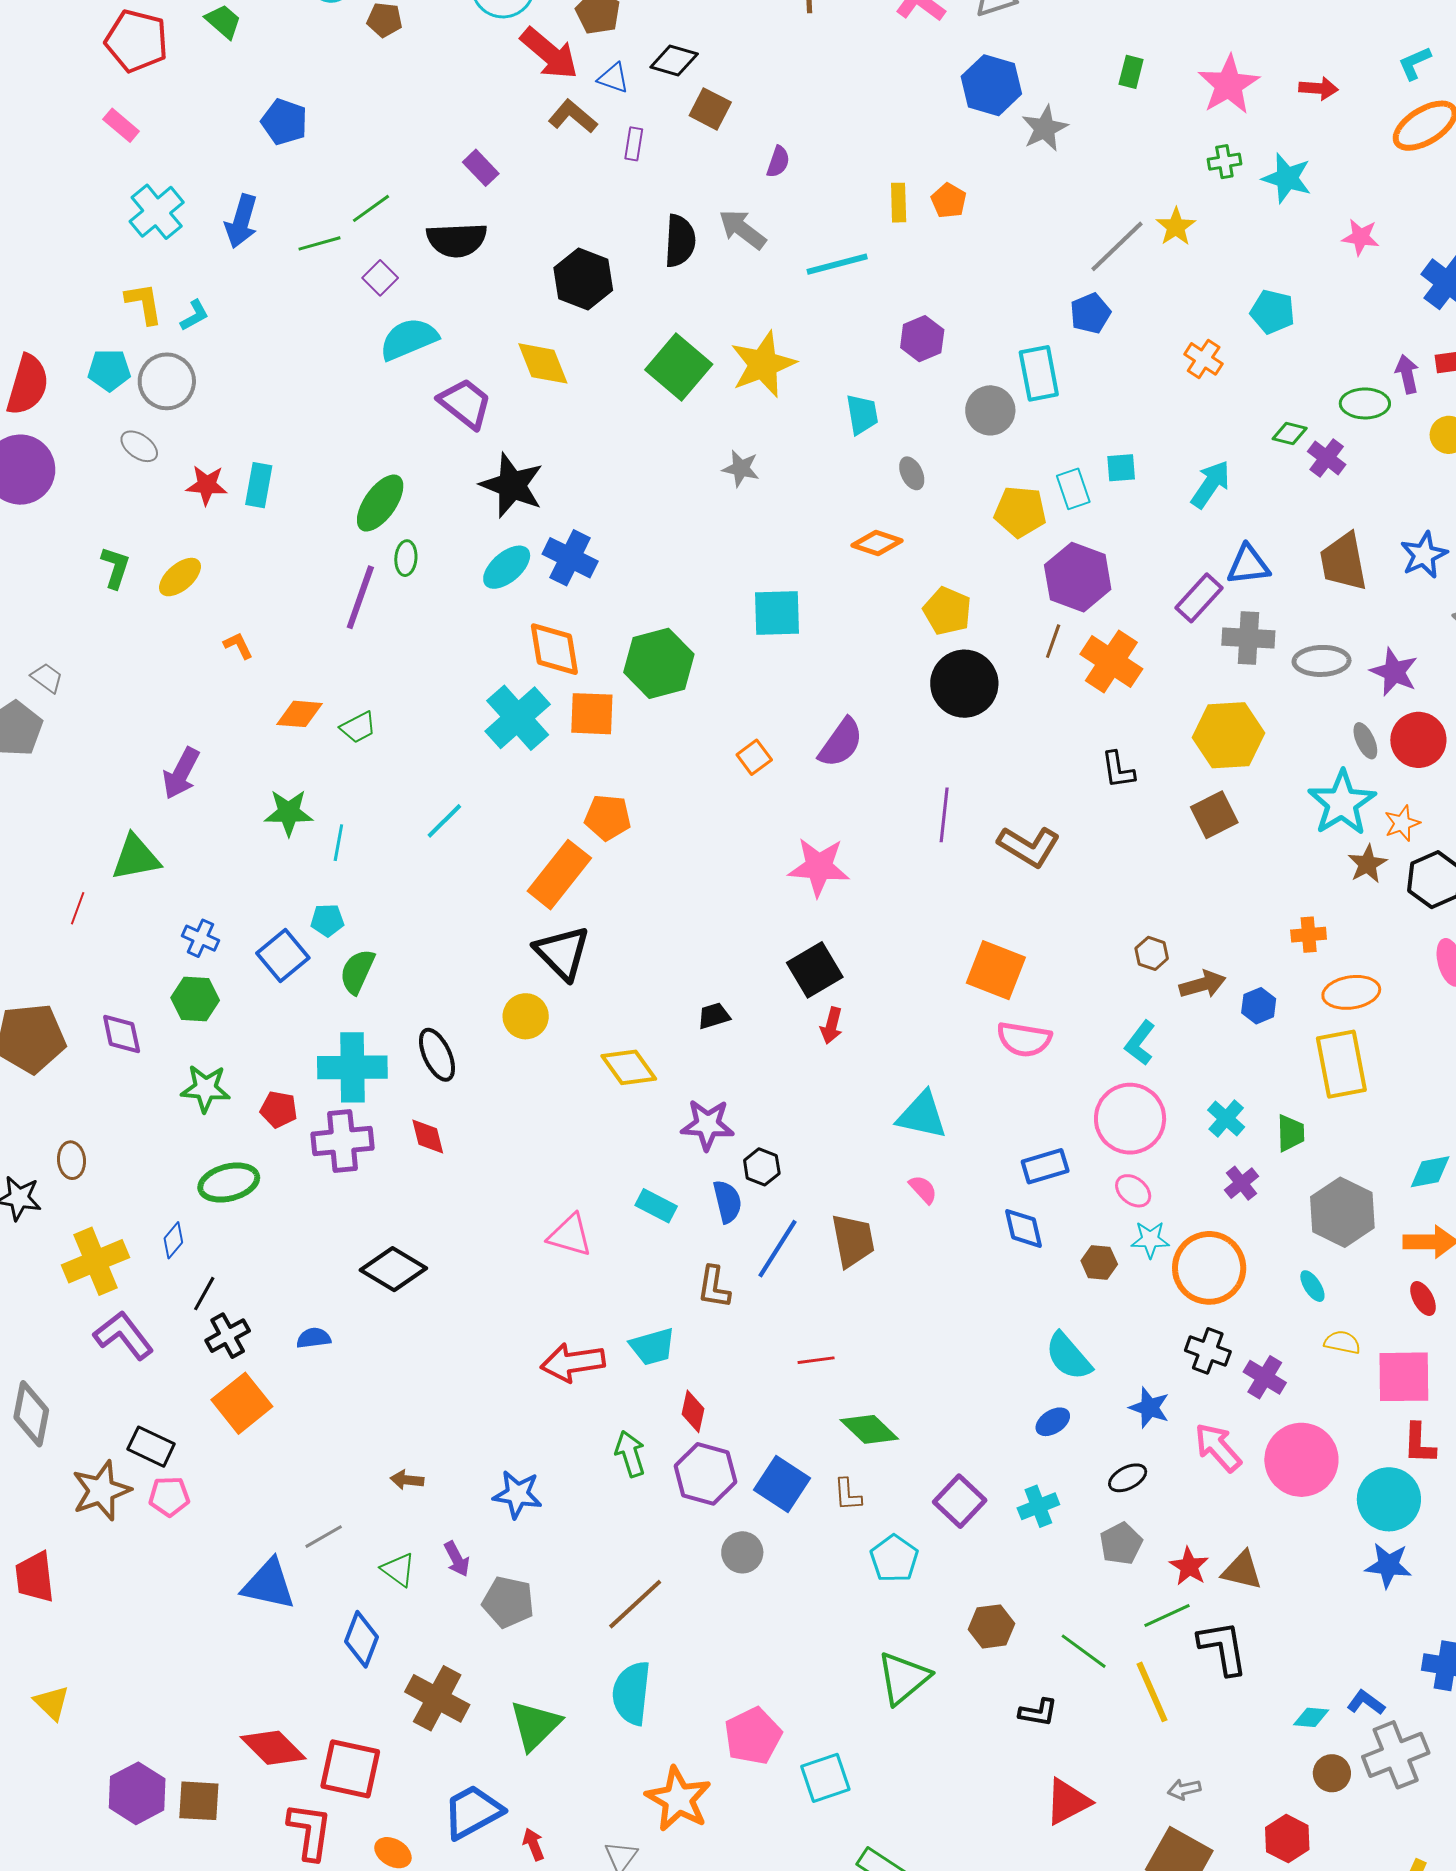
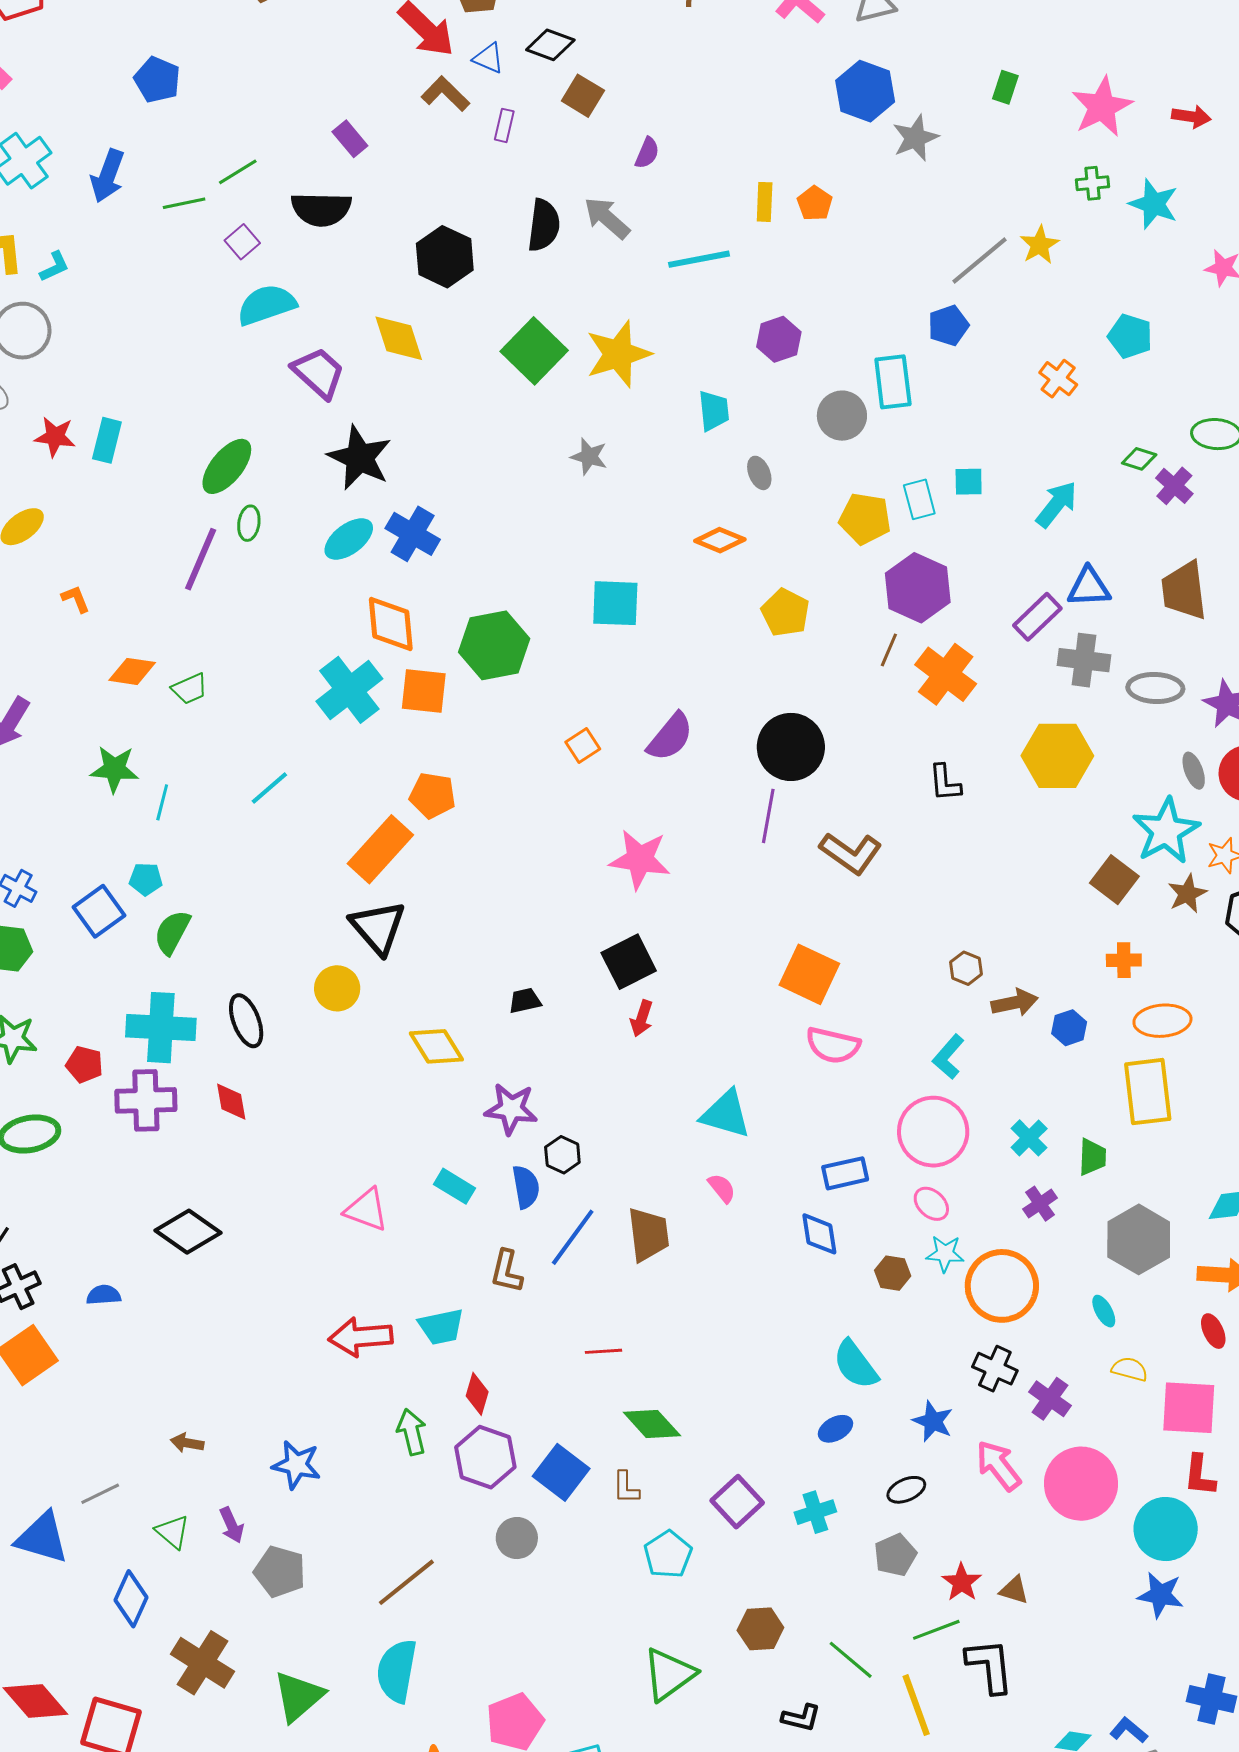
black circle: (964, 684) -> (791, 747), moved
brown square: (1214, 815) -> (1114, 880), moved, turned -30
brown triangle: (1242, 1570) -> (1014, 1590), size x0.7

